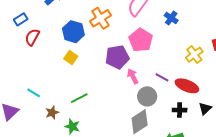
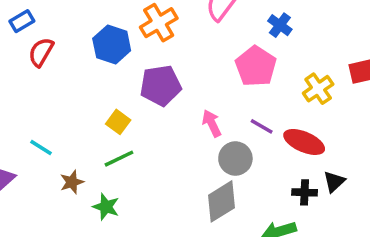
pink pentagon: (141, 40) -> (256, 66), moved
purple pentagon: (117, 57) -> (161, 85), moved
yellow square: (71, 58) -> (118, 122), moved
black cross: (180, 110) -> (305, 192), moved

